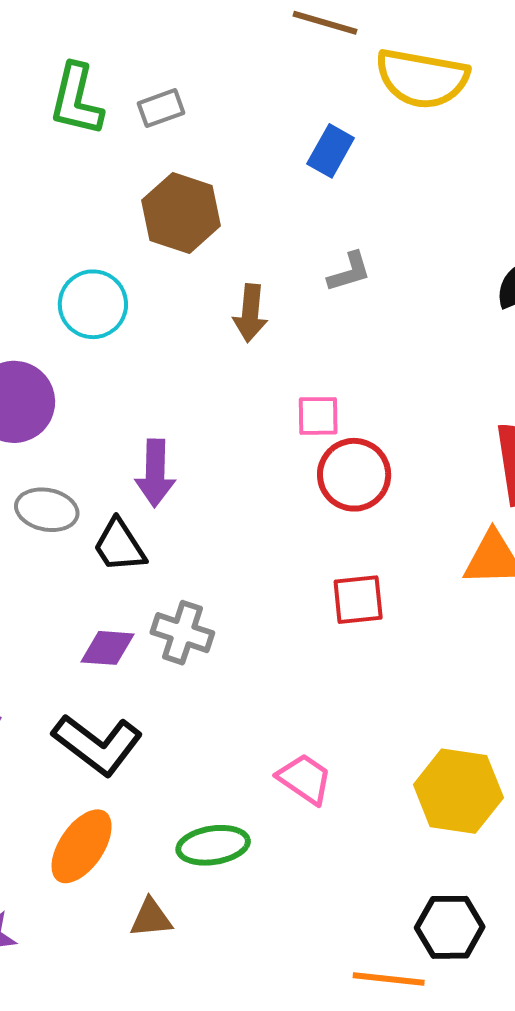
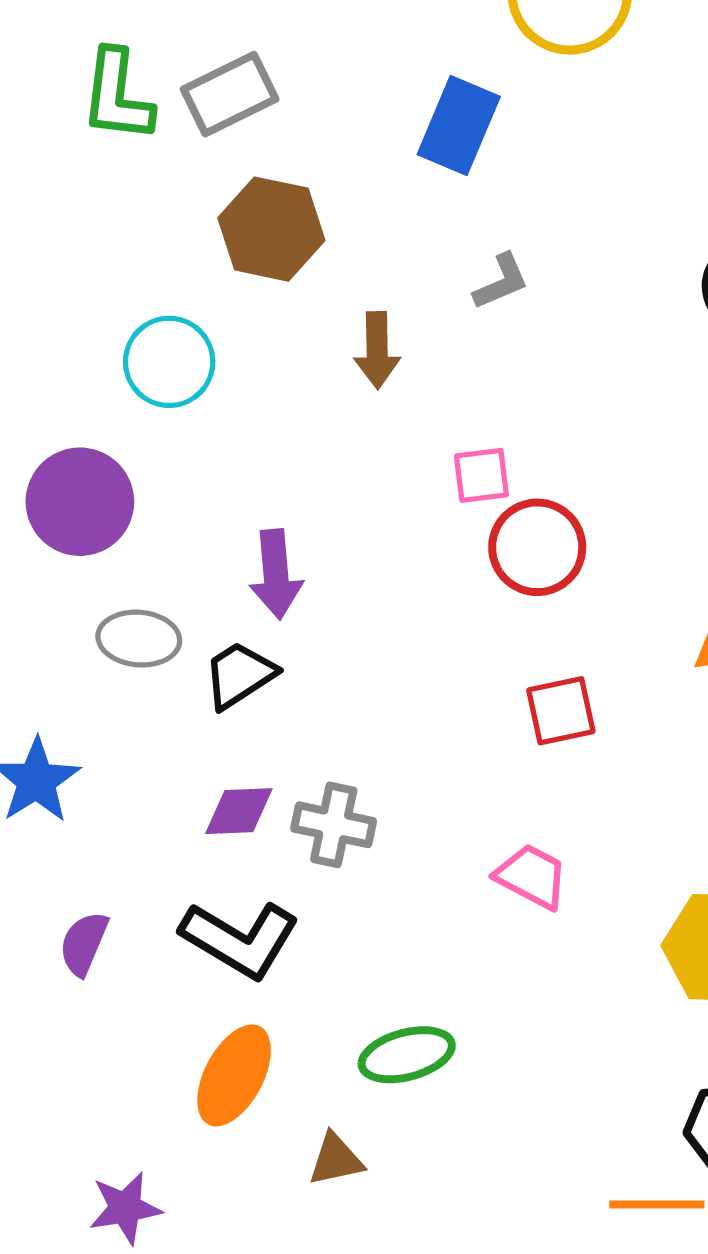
gray rectangle: (161, 108) -> (230, 94), size x1.5
blue rectangle: (331, 151) -> (459, 126), size x1.4
black trapezoid: (119, 546) -> (239, 675), turned 96
gray cross: (182, 633) -> (334, 825), moved
pink trapezoid: (305, 779) -> (532, 876), moved

